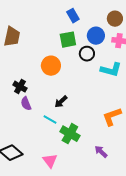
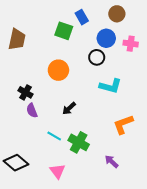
brown circle: (115, 19) -> (117, 14), moved
green square: (68, 40) -> (64, 31), moved, turned 30
cyan L-shape: (111, 70) -> (110, 86), moved
cyan line: (50, 120) -> (54, 136), moved

